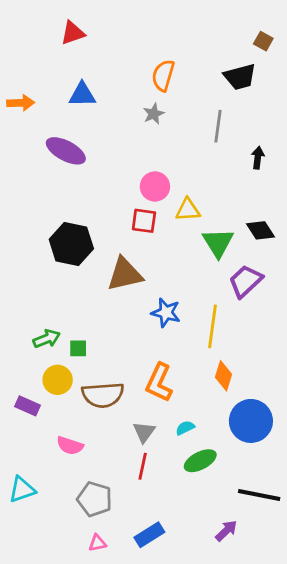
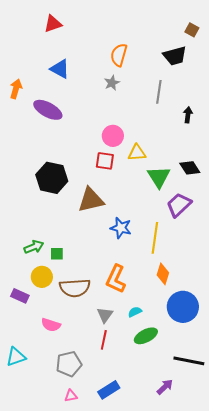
blue triangle: (82, 95) -> (60, 69), turned 30
orange arrow: (21, 103) -> (16, 89), moved, turned -72
gray pentagon: (95, 499) -> (69, 364), turned -30

